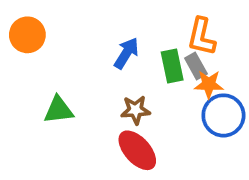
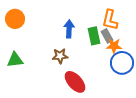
blue arrow: (126, 53) -> (69, 29), turned -30
green triangle: (59, 110) -> (15, 60), moved
brown star: (135, 110) -> (60, 56), moved

